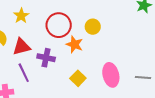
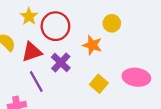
red circle: (59, 25) -> (55, 26), moved
purple cross: (46, 58) -> (61, 63), turned 36
pink ellipse: (111, 75) -> (136, 77), turned -65

